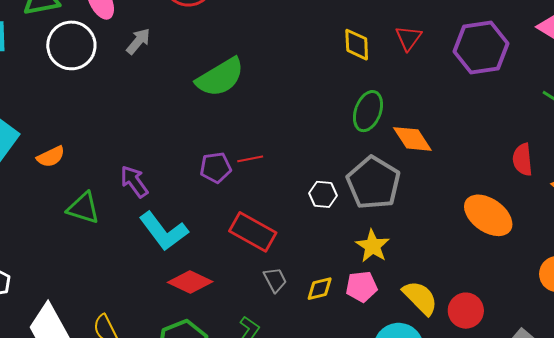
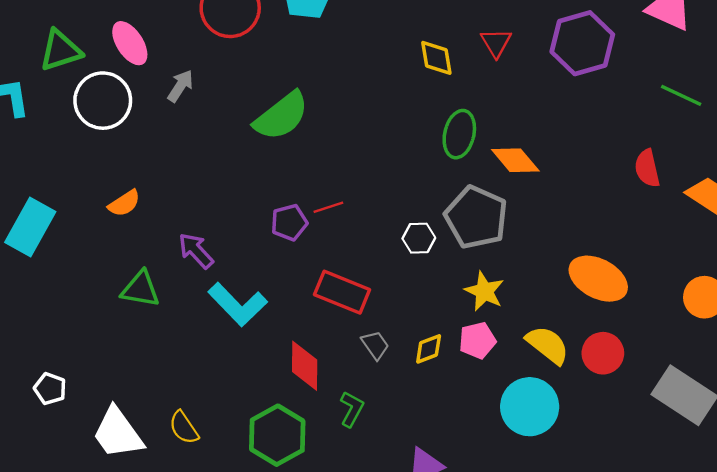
orange semicircle: (51, 157) -> (124, 203), moved
orange ellipse: (488, 215) -> (598, 279), moved
red diamond: (190, 282) -> (305, 366), moved, turned 72

